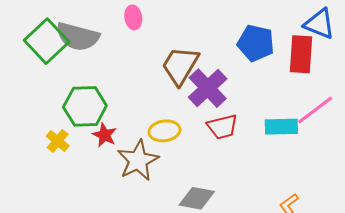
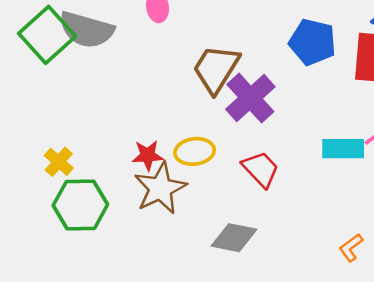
green hexagon: (85, 106) -> (80, 205), moved
red trapezoid: (222, 127) -> (261, 169), moved, turned -120
red star: (105, 135) -> (148, 155), moved, turned -30

